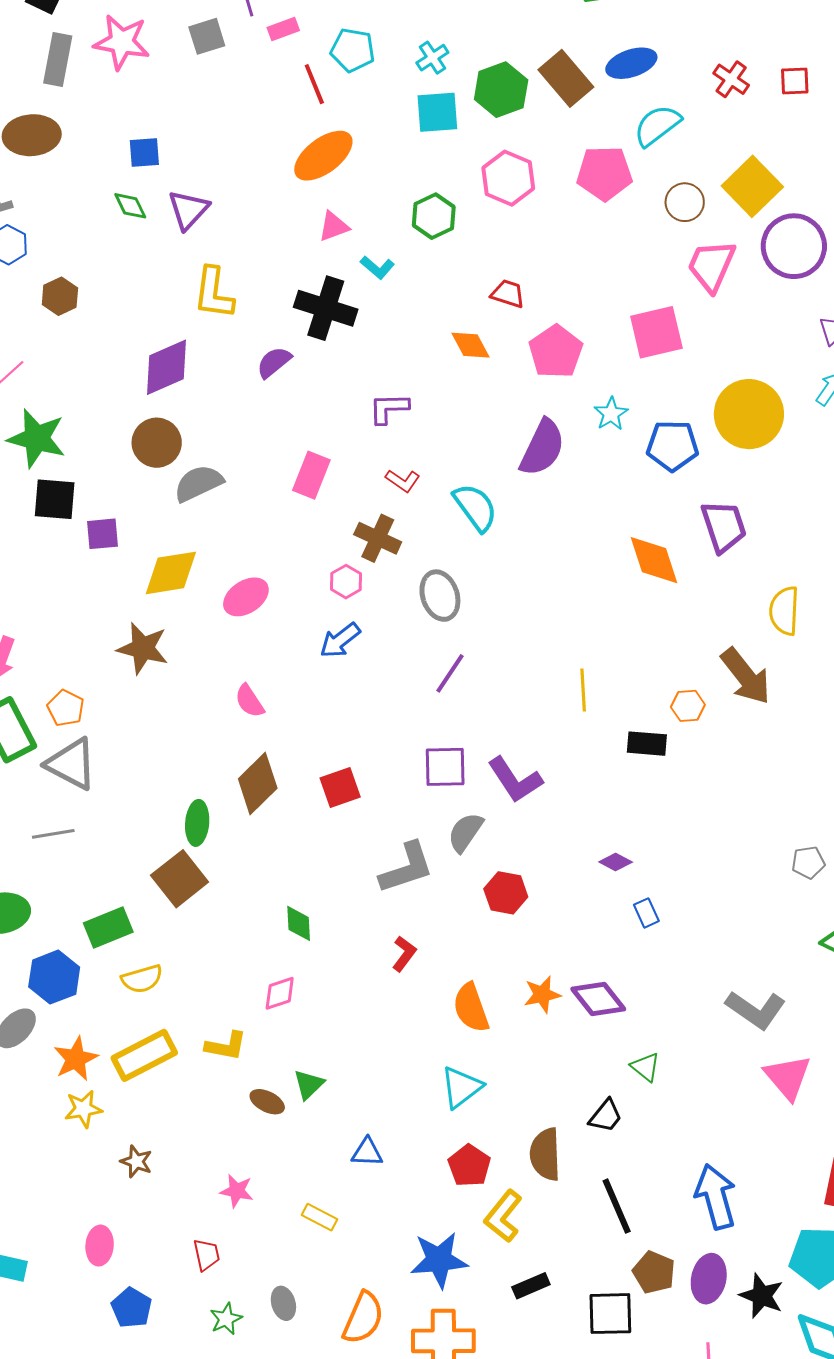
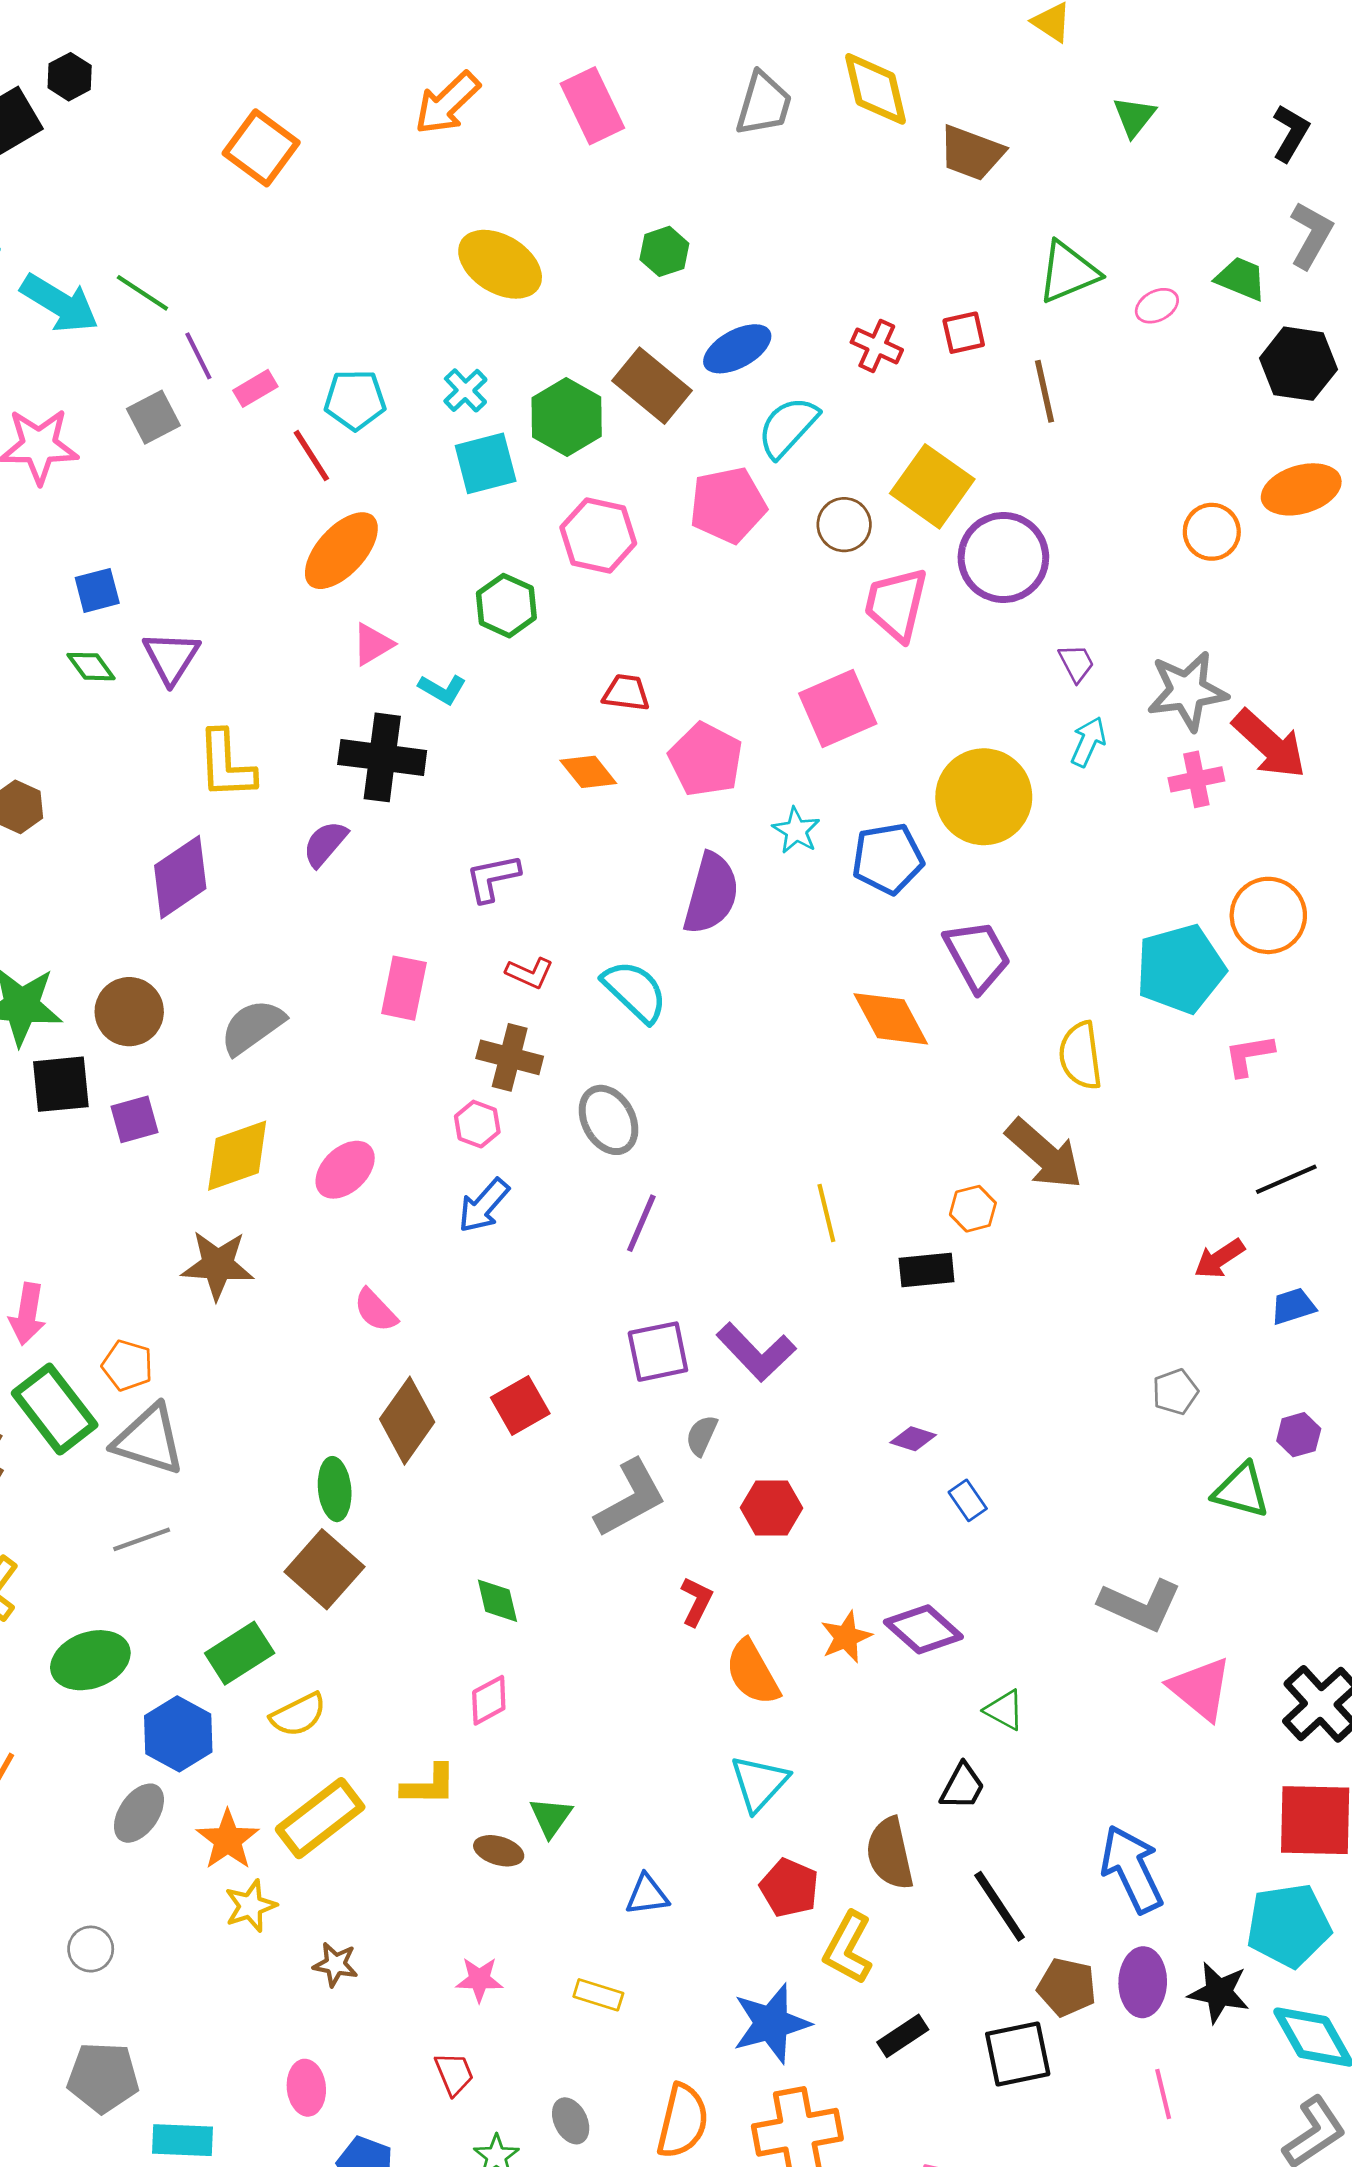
brown circle: (157, 443) -> (129, 1012), moved
gray semicircle: (465, 832) -> (702, 1435), size x0.7
red L-shape: (404, 954) -> (696, 1601), moved

